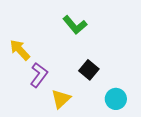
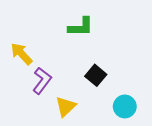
green L-shape: (75, 25) -> (81, 27), turned -50

